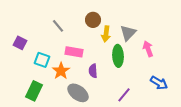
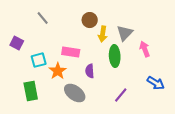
gray line: (58, 26) -> (43, 18), moved
cyan square: (42, 60) -> (39, 60), turned -35
green rectangle: (34, 91) -> (31, 91), turned -36

